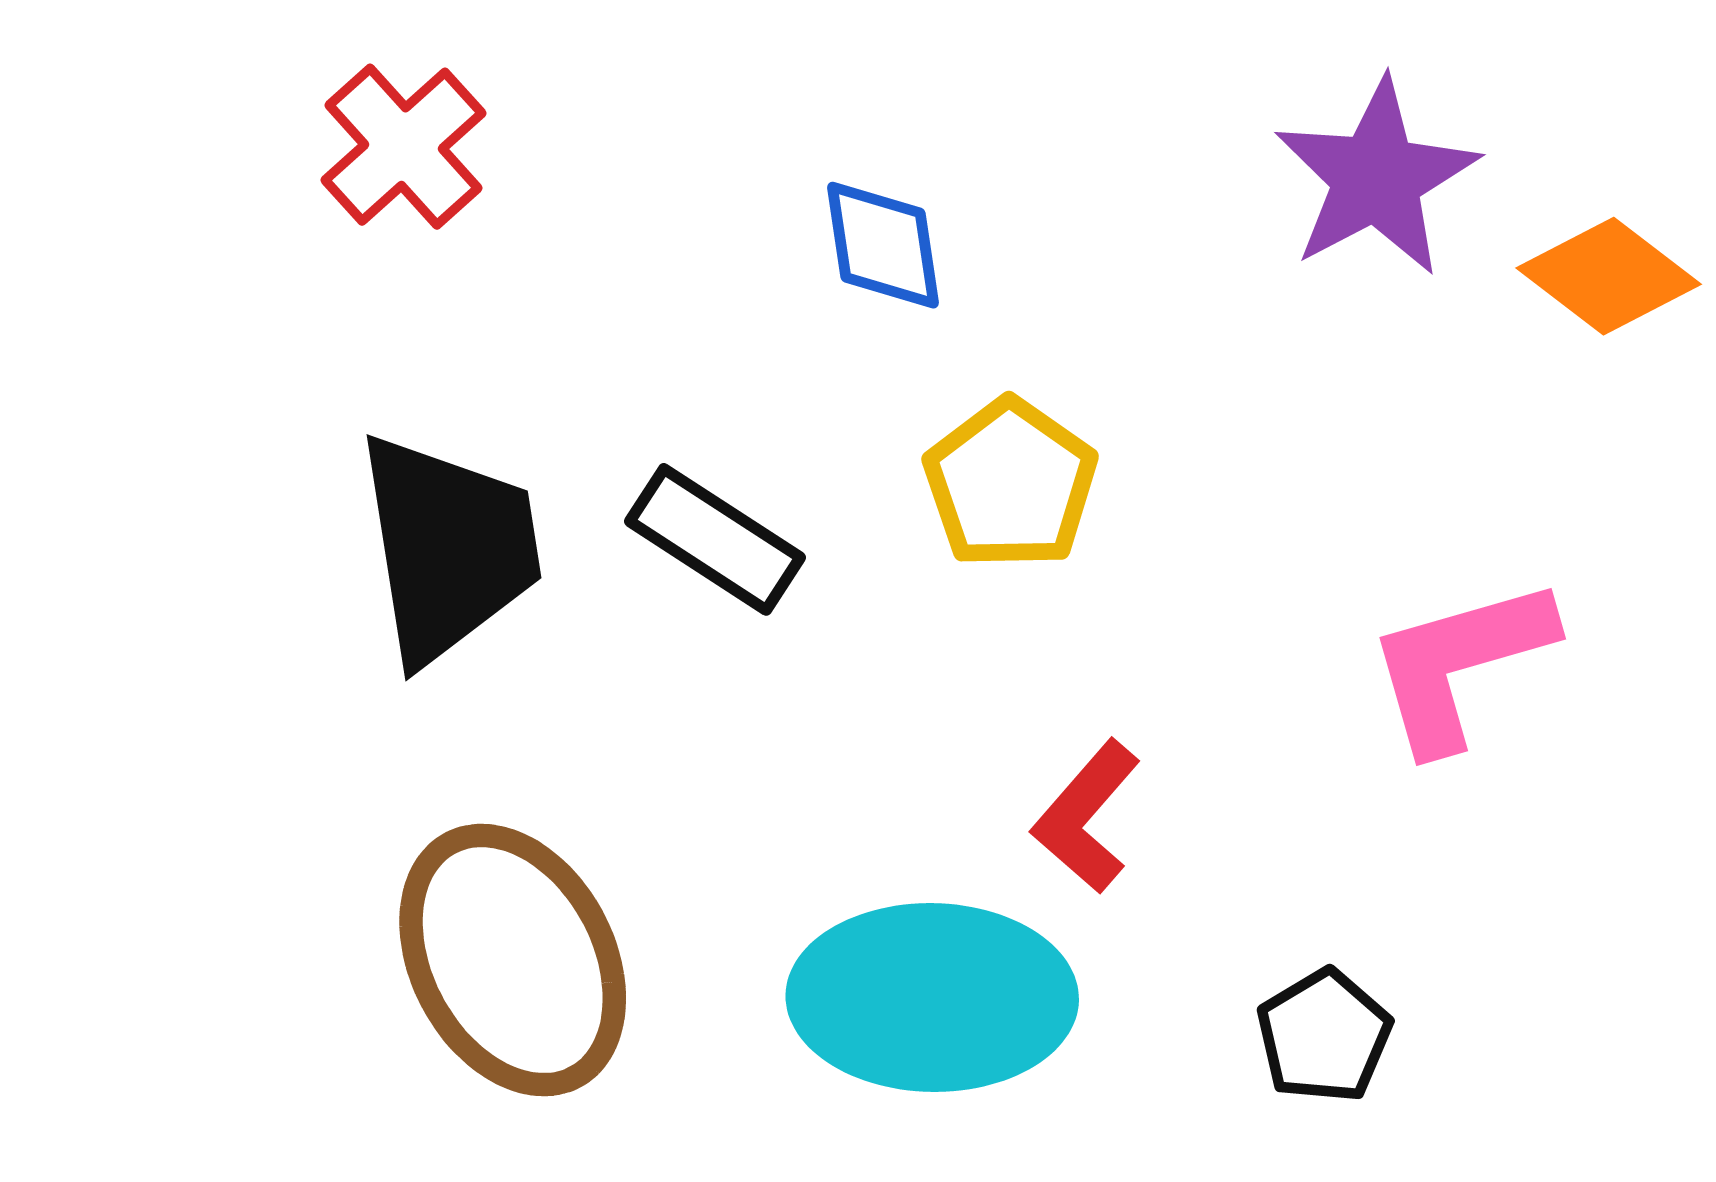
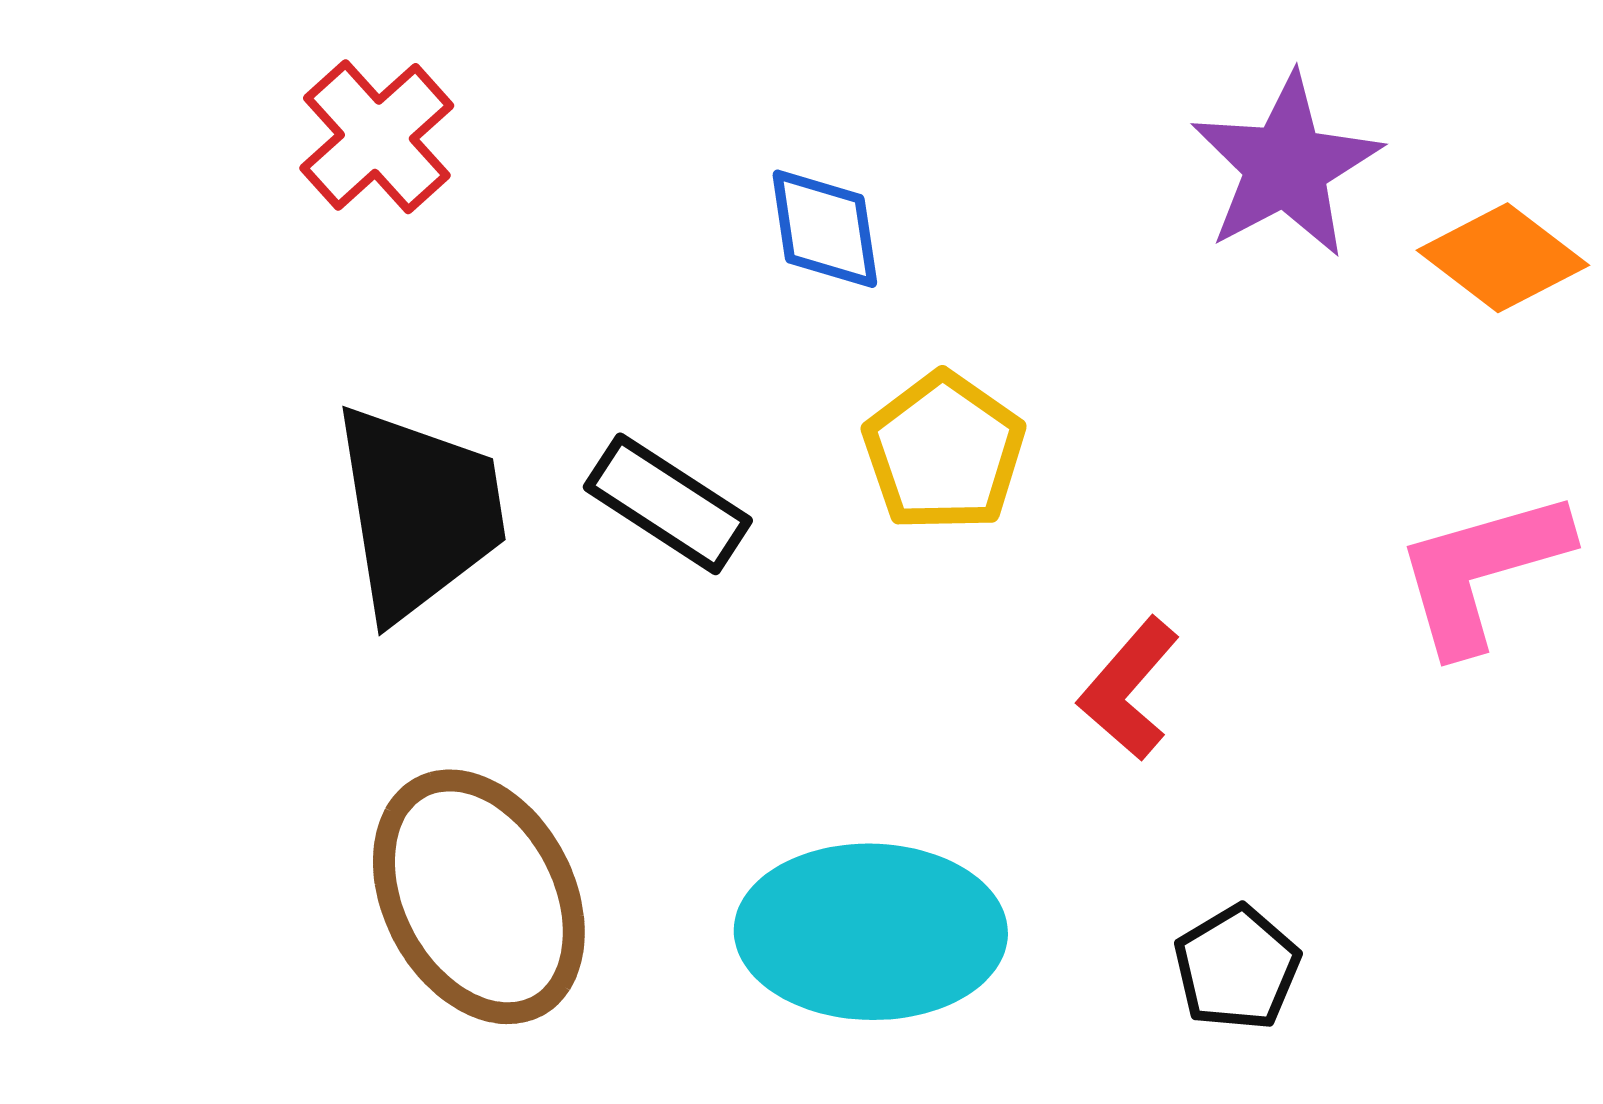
pink L-shape: (1460, 664) -> (1482, 571), moved
red L-shape: (1086, 817) -> (1129, 689), moved

